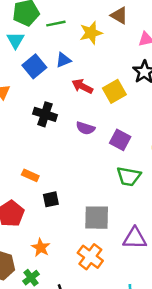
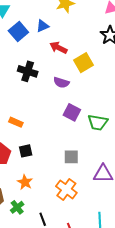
yellow square: (114, 91) -> (84, 63), moved
purple square: (120, 140) -> (72, 112), moved
black square: (51, 199) -> (26, 151), moved
gray square: (97, 218) -> (71, 157), size x0.7

